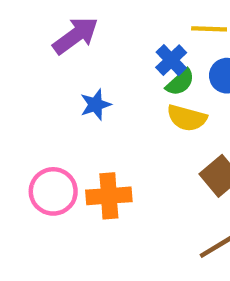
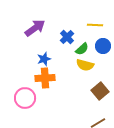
blue cross: (171, 60) -> (67, 37), moved
orange cross: (109, 196) -> (45, 78), moved

